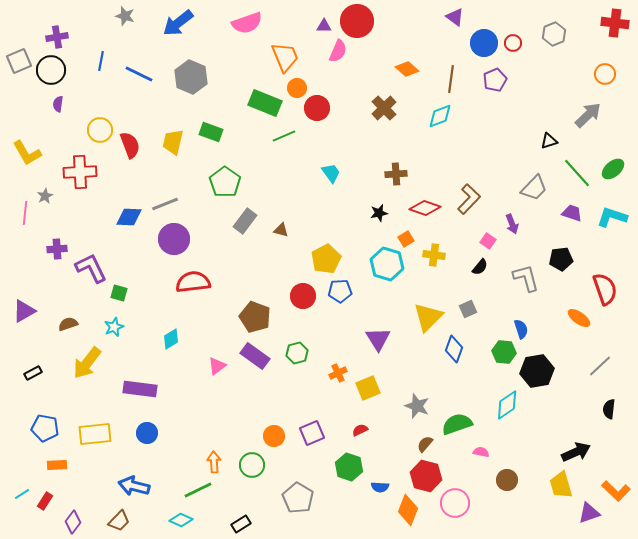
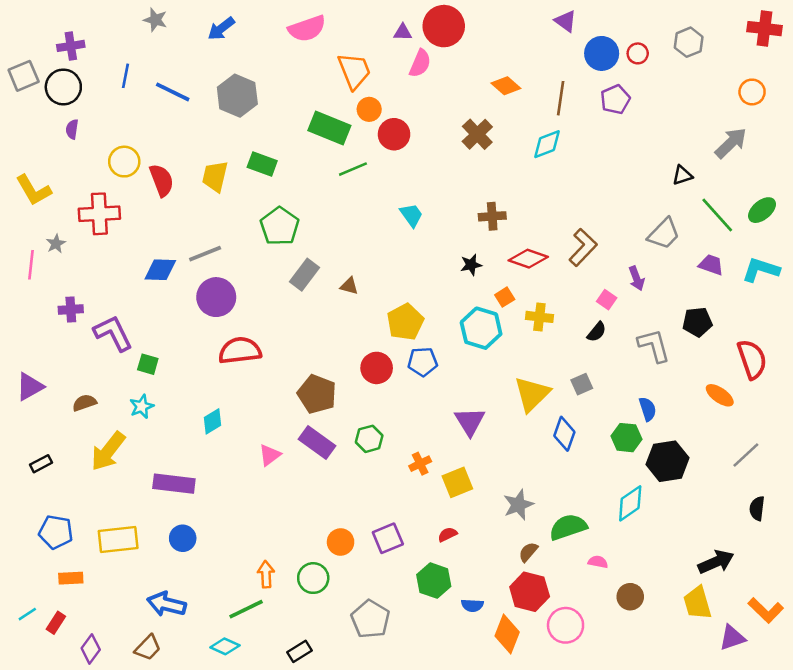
blue arrow: (178, 23) -> (221, 29), size x0.7
gray star: (417, 406) -> (518, 505), turned 30

